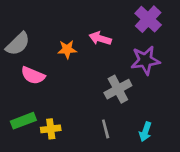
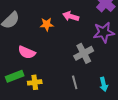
pink semicircle: (33, 75) -> (27, 52), moved
cyan arrow: (145, 132) -> (104, 84), turned -32

